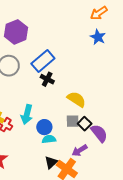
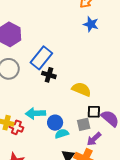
cyan arrow: (27, 114) -> (35, 113), turned 84
gray square: (73, 121) -> (84, 124), moved
black square: (85, 124) -> (94, 112), turned -32

